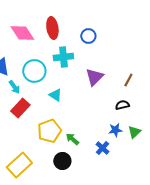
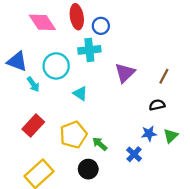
blue circle: (88, 36) -> (101, 26), moved
red rectangle: (20, 108) -> (33, 126), moved

